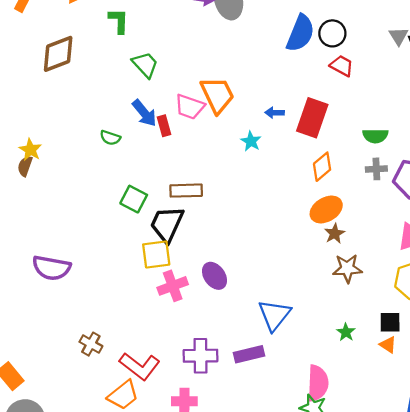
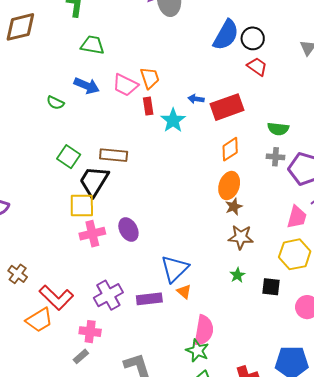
green trapezoid: (145, 65) -> (92, 45), turned -45
orange trapezoid: (217, 95) -> (150, 78), size x0.7
blue arrow: (144, 113) -> (87, 86), turned -35
red rectangle: (312, 118) -> (227, 107), turned 44
red rectangle: (164, 126) -> (148, 106), moved
cyan star: (251, 141) -> (173, 120), size x1.4
orange ellipse: (326, 209) -> (229, 186), turned -48
green star: (346, 332) -> (237, 275), moved
orange triangle: (388, 345) -> (184, 292), moved
purple cross: (201, 356) -> (108, 295), turned -36

